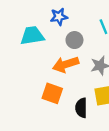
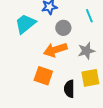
cyan trapezoid: (32, 36) -> (25, 24), turned -30

